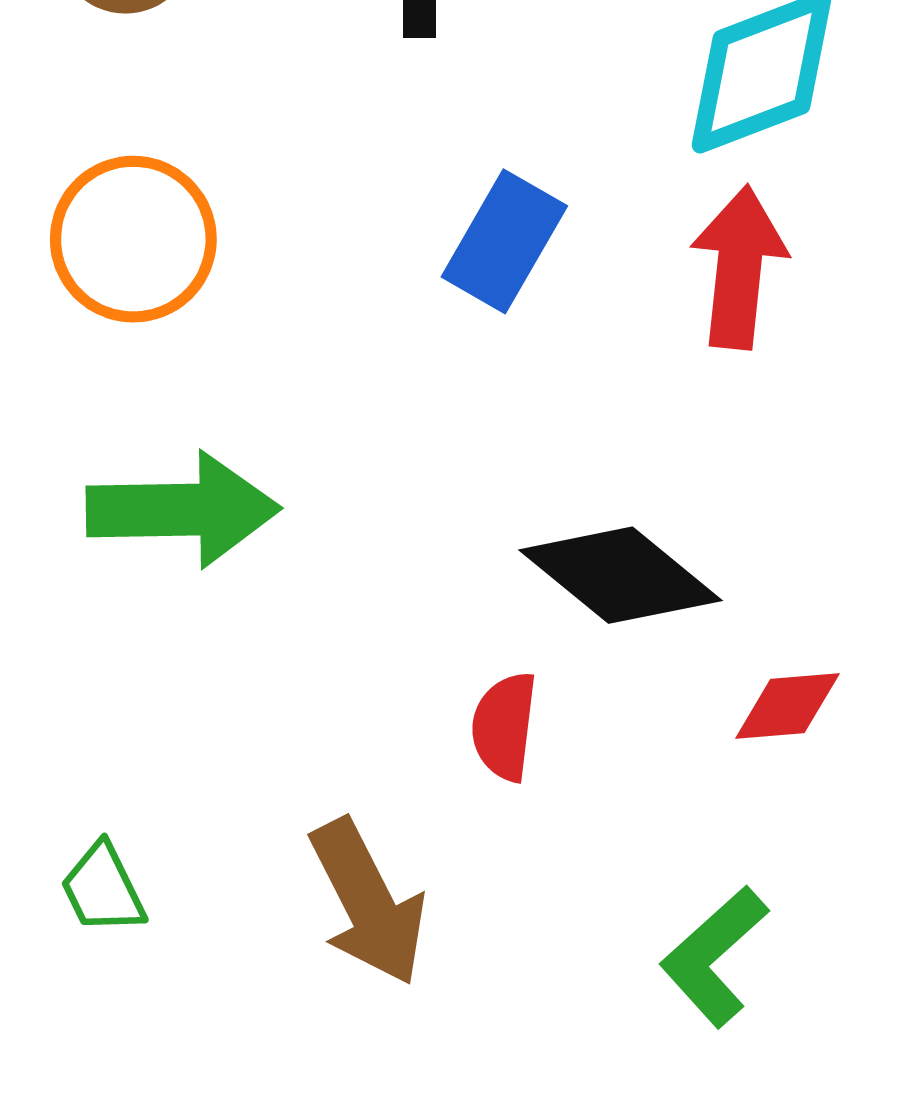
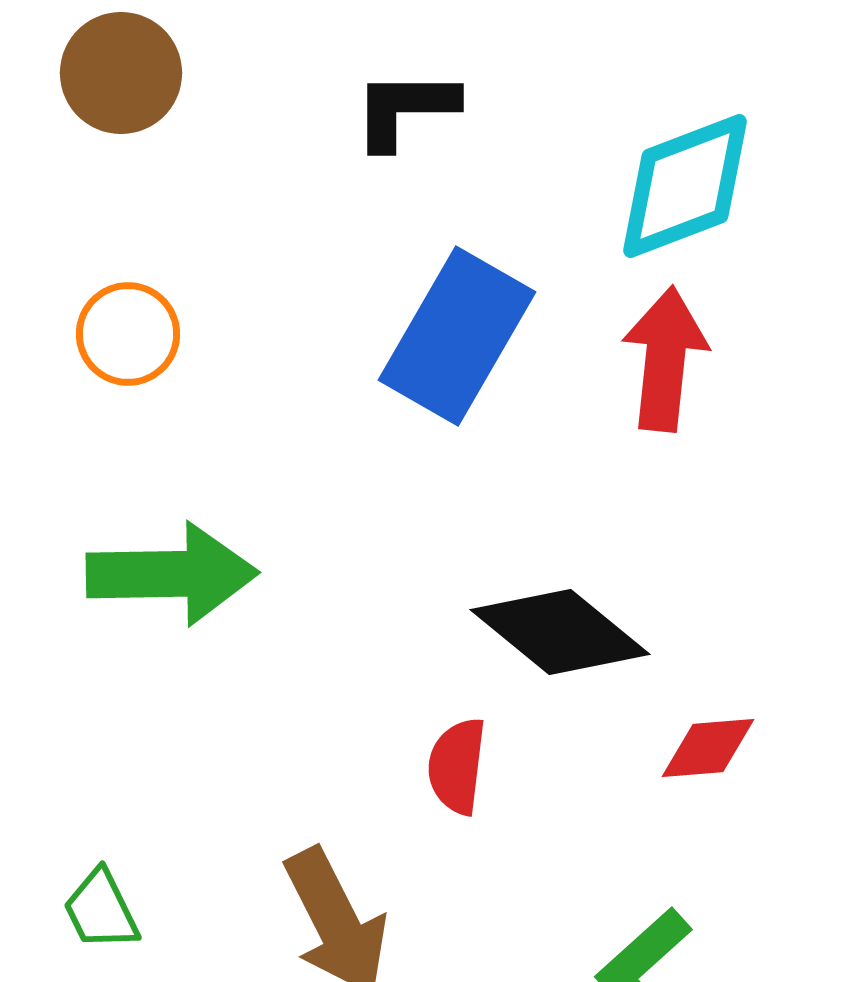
orange circle: (133, 239) -> (128, 334), size x0.7
blue rectangle: (504, 241) -> (457, 336), size x1.4

